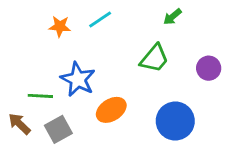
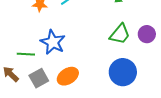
green trapezoid: (154, 58) -> (120, 34), moved
orange ellipse: (111, 110) -> (68, 76), moved

